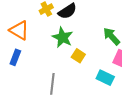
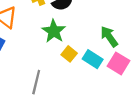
cyan rectangle: (105, 78) -> (93, 59), moved

